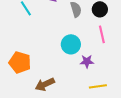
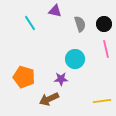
purple star: (87, 61) -> (61, 79), moved

